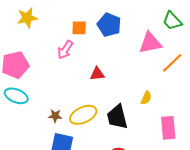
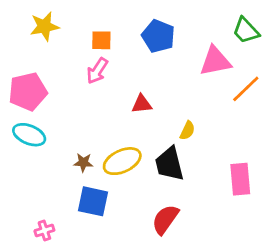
orange square: (79, 28) -> (101, 40), moved
yellow semicircle: (146, 98) -> (187, 131), moved

